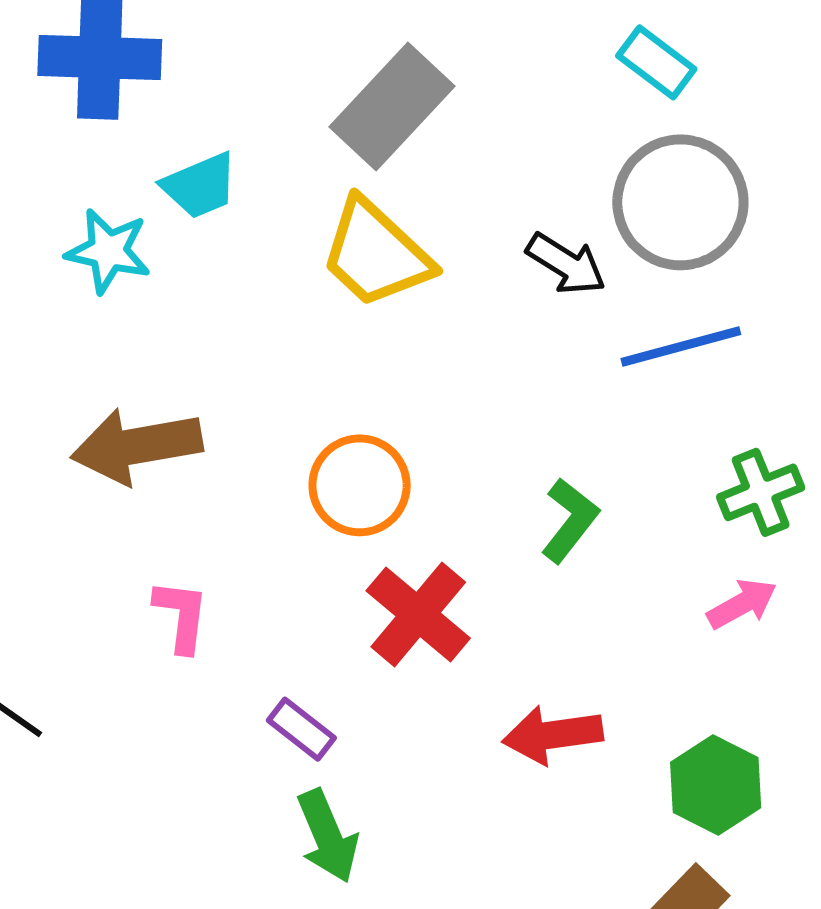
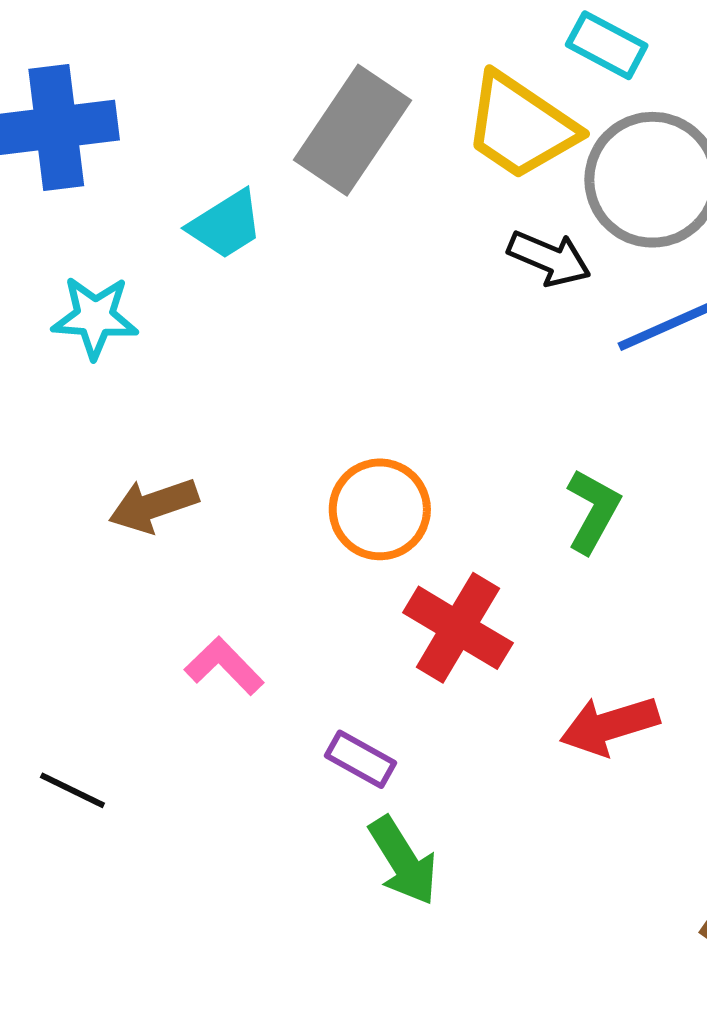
cyan trapezoid: (200, 186) -> (226, 225), moved
yellow trapezoid: (376, 254) -> (521, 126), moved
brown arrow: (137, 446) -> (154, 505), size x0.7
pink L-shape: (181, 616) -> (224, 666), turned -42

